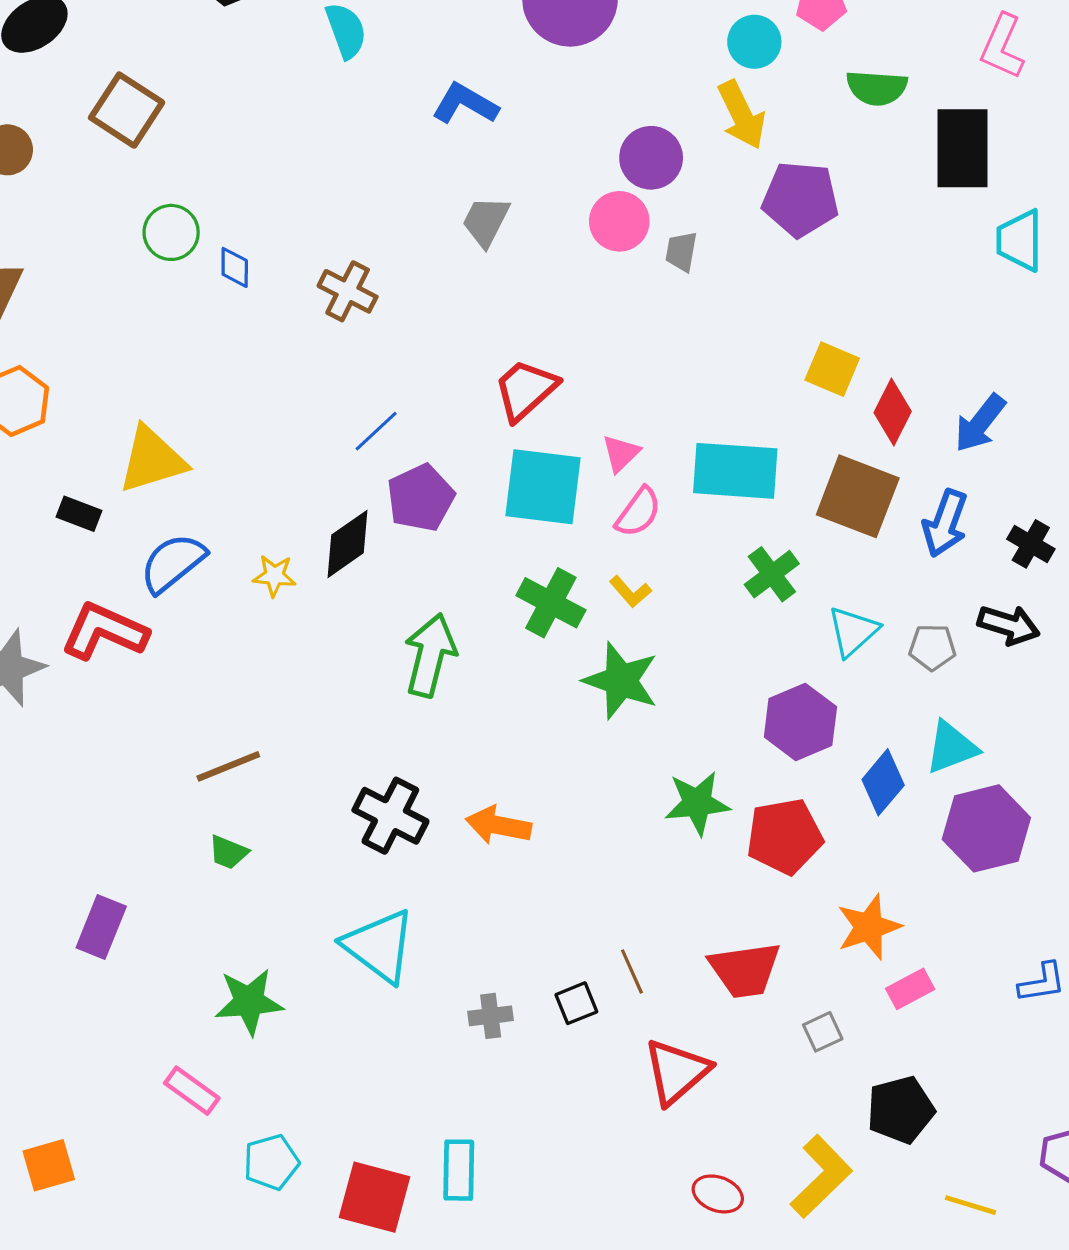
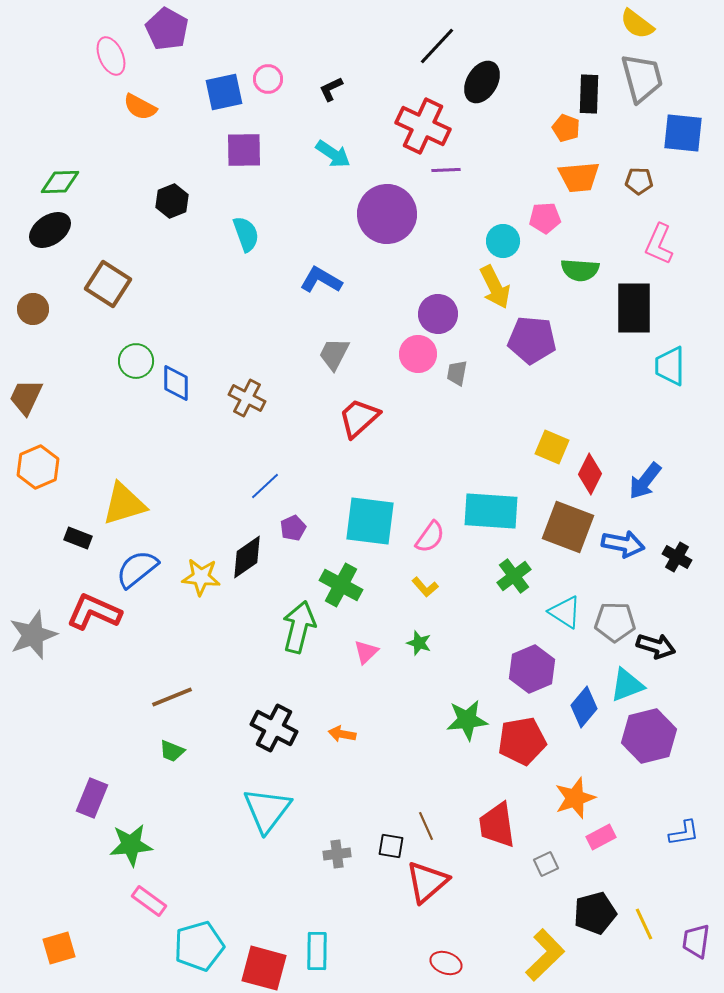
blue diamond: (235, 267) -> (176, 383), size x1.4
red trapezoid: (526, 390) -> (359, 418), moved
pink triangle: (621, 453) -> (366, 652), moved
purple pentagon: (421, 498) -> (293, 528), size x0.6
blue arrow: (945, 523) -> (623, 544), turned -99
yellow star: (274, 576) -> (201, 577), size x1.4
green cross: (551, 603) -> (341, 585), moved
black arrow: (1009, 625) -> (656, 646), moved
cyan triangle: (853, 631) -> (565, 612), turned -45
gray pentagon: (932, 647) -> (615, 622), size x1.4
green star: (621, 681) -> (419, 643), size x0.5
orange arrow: (498, 825) -> (342, 734), size x0.7
cyan triangle: (379, 946) -> (267, 810), turned 30
red trapezoid: (745, 970) -> (497, 825), turned 90
green star: (249, 1002) -> (131, 845), moved
black square: (576, 1003) -> (391, 846), turned 32
red triangle: (676, 1072) -> (427, 882), moved
cyan pentagon: (271, 1162) -> (199, 946), size x1.4
red ellipse: (718, 1194) -> (446, 963), moved
yellow line: (970, 1205) -> (644, 924), moved, turned 48

